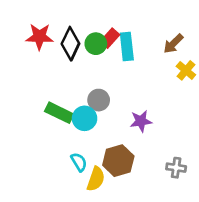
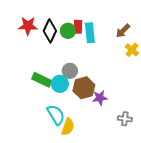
red rectangle: (110, 38) -> (78, 27), turned -40
purple star: (141, 121) -> (100, 98), moved
brown hexagon: (118, 161) -> (84, 88), moved
cyan semicircle: (79, 162) -> (56, 115), size x1.5

